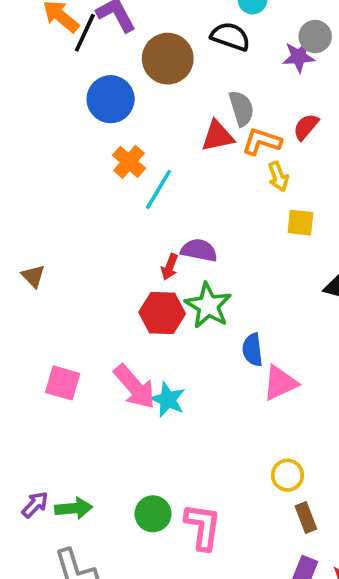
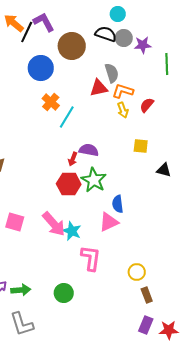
gray circle: (315, 36) -> (124, 38), moved
red semicircle: (306, 127) -> (147, 105), moved
yellow arrow: (278, 177) -> (123, 110), moved
yellow square: (300, 223) -> (141, 146), moved
pink triangle: (280, 383) -> (109, 222), moved
pink L-shape: (203, 527) -> (91, 258), moved

